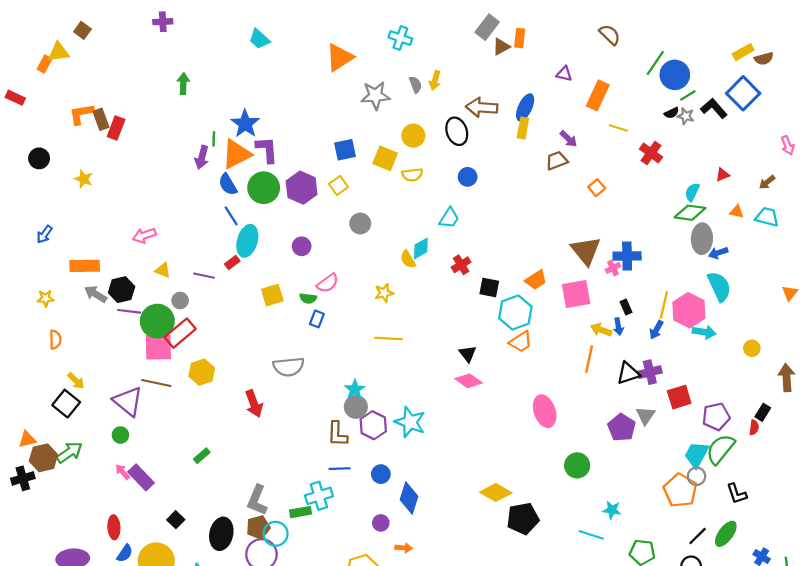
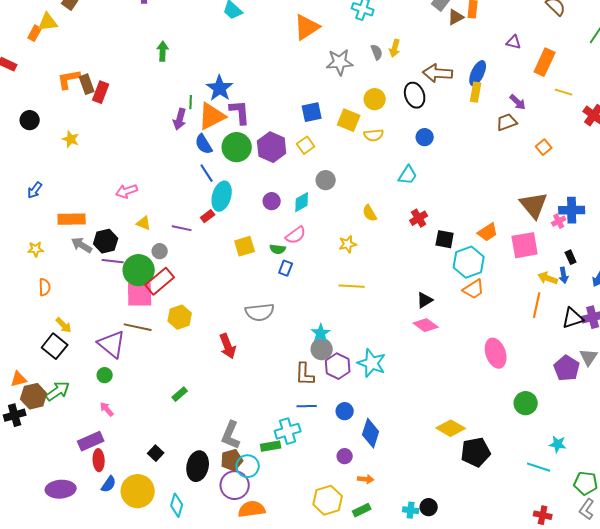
cyan diamond: (421, 248) -> (302, 202), moved
black triangle: (468, 354) -> (425, 300), turned 36
purple rectangle: (141, 477) -> (91, 441), moved, turned -70

